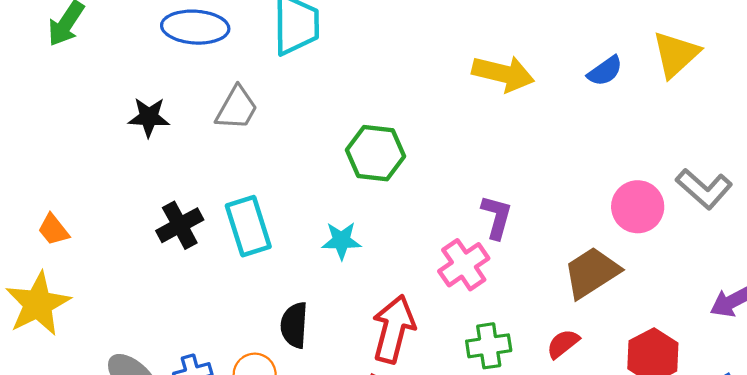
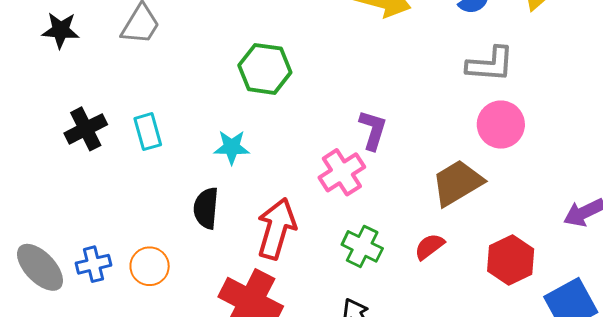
gray L-shape: (704, 189) -> (490, 64), moved, turned -39
cyan rectangle: (248, 226) -> (148, 132), size x0.7
black semicircle: (294, 325) -> (206, 208), moved
green cross: (489, 346) -> (362, 246), turned 33

